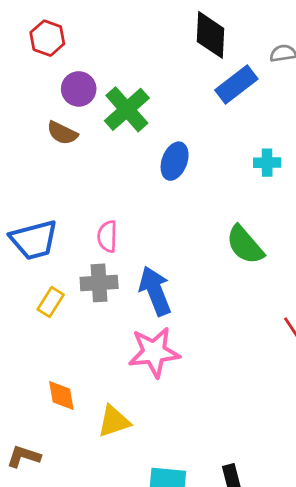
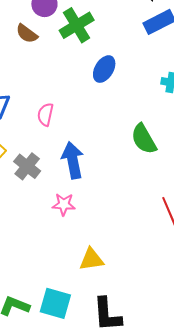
gray cross: (99, 283) -> (27, 166), moved, turned 32
pink star: (154, 352) -> (64, 204), size x0.6
yellow triangle: (114, 421) -> (92, 259), moved

